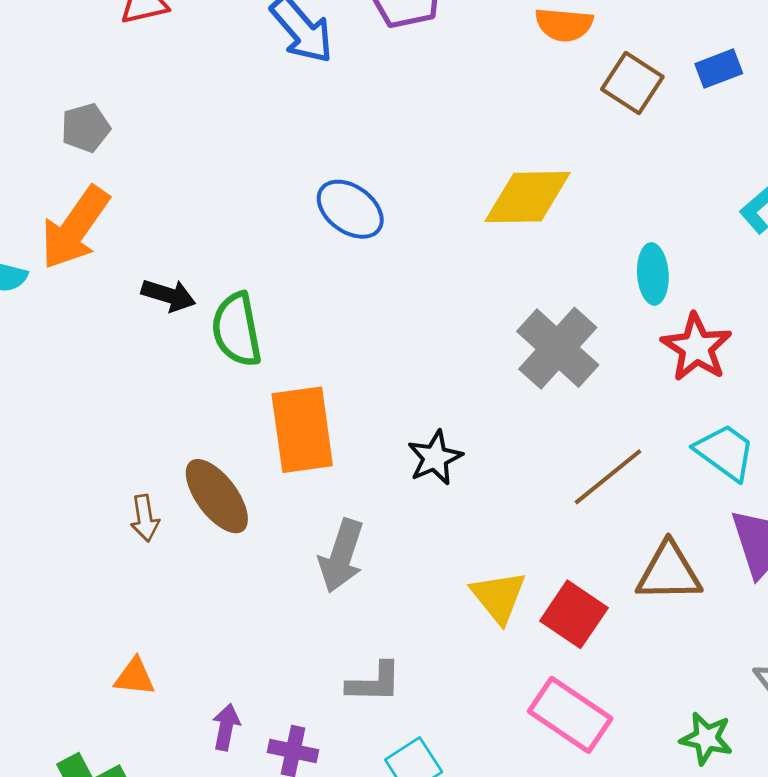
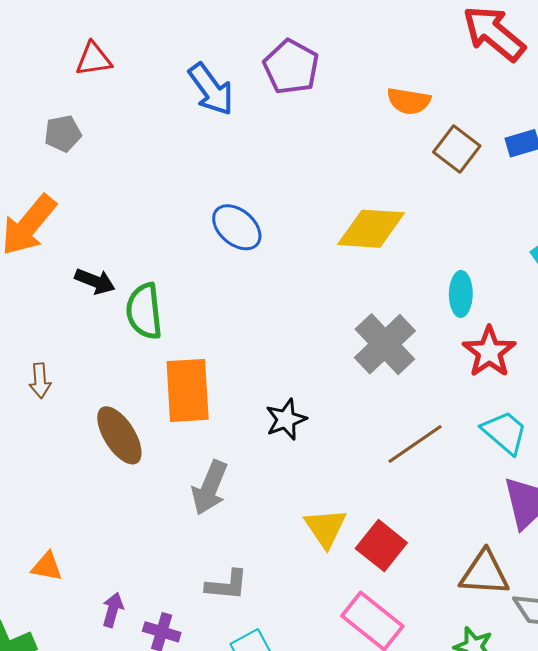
gray pentagon: (86, 128) -> (63, 133), moved
brown arrow: (145, 518) -> (40, 381), moved
brown triangle: (669, 572) -> (485, 573), moved

